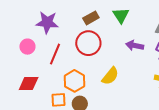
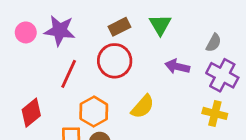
pink circle: (27, 47) -> (26, 32), moved
red diamond: (29, 84) -> (31, 113), turned -40

